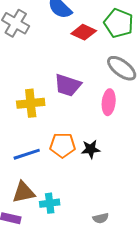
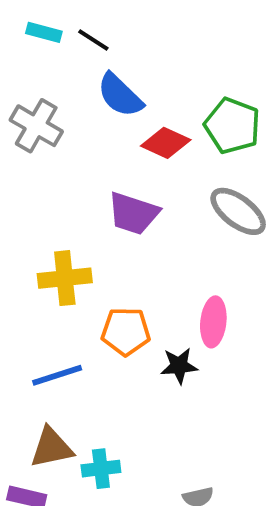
purple trapezoid: (68, 85) -> (133, 213), moved
pink ellipse: (109, 102) -> (213, 322), moved
orange pentagon: (63, 145) -> (126, 331), moved

